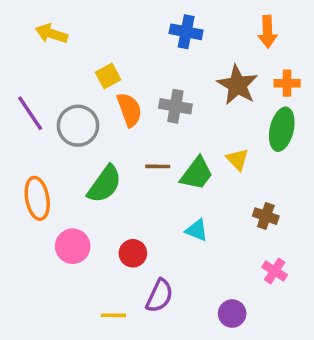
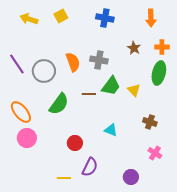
yellow square: (108, 76) -> (61, 16), moved
brown star: (237, 85) -> (134, 48), size x0.6
green trapezoid: (197, 174) -> (111, 86), moved
orange ellipse: (37, 198) -> (21, 112), turned -30
pink circle: (73, 246) -> (27, 138), moved

